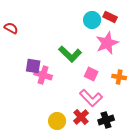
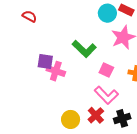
red semicircle: (11, 28) -> (29, 16), moved

